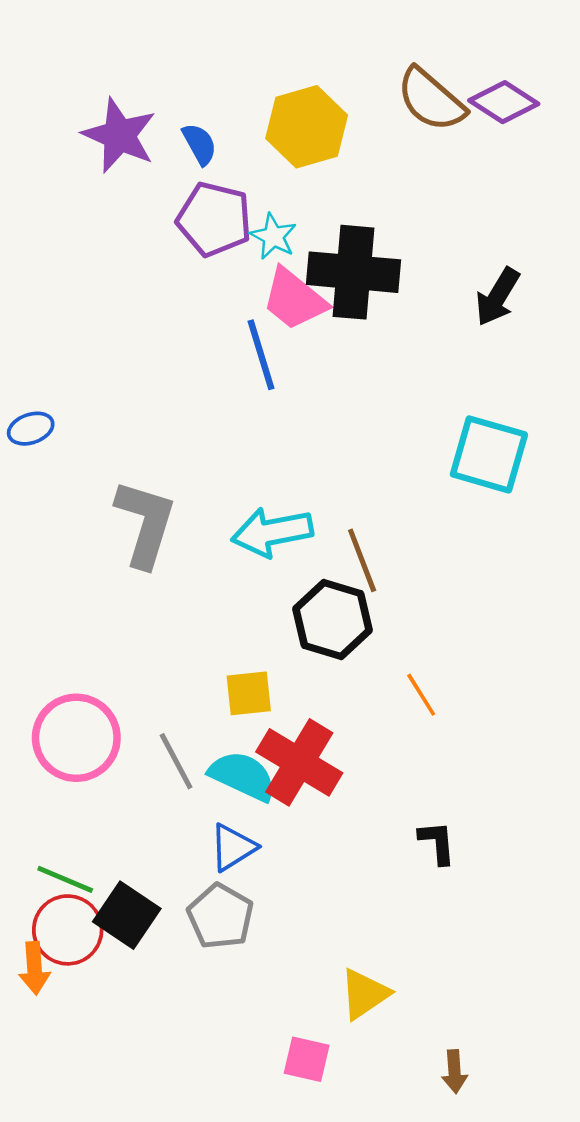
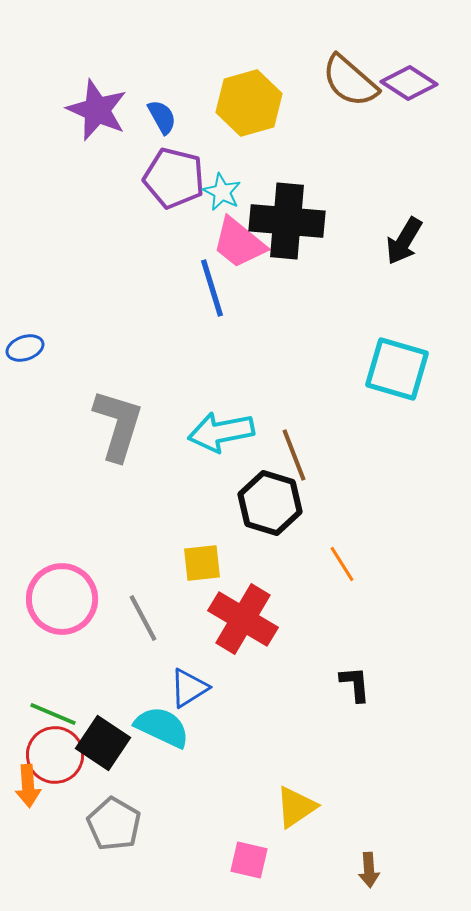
cyan semicircle: (243, 776) -> (162, 727), moved
gray pentagon: (220, 916) -> (114, 824), moved

